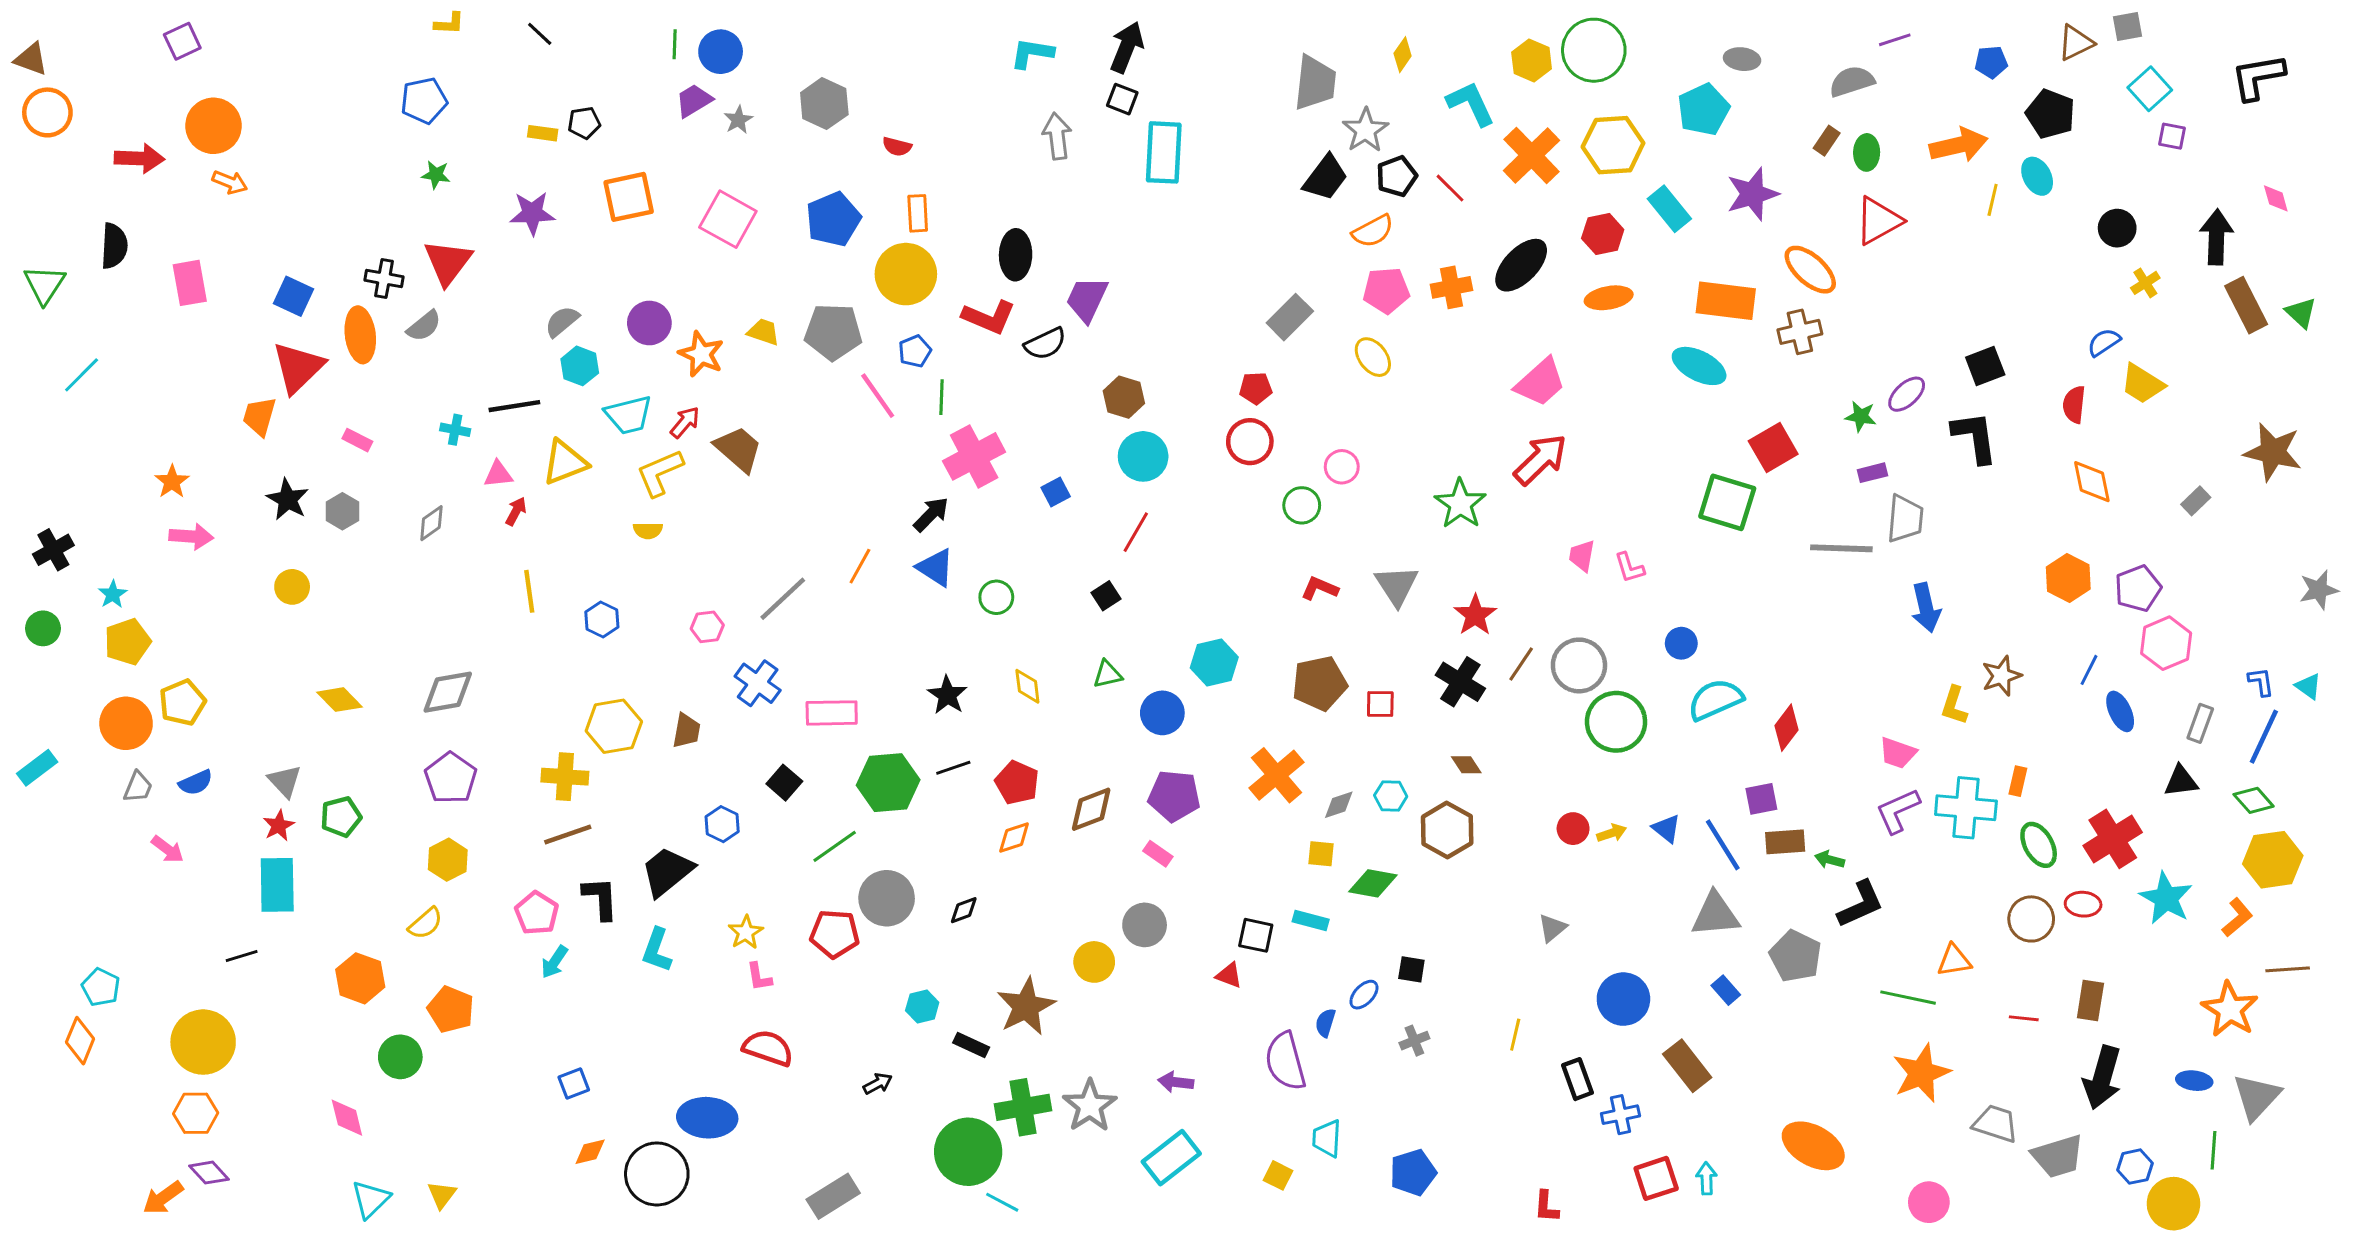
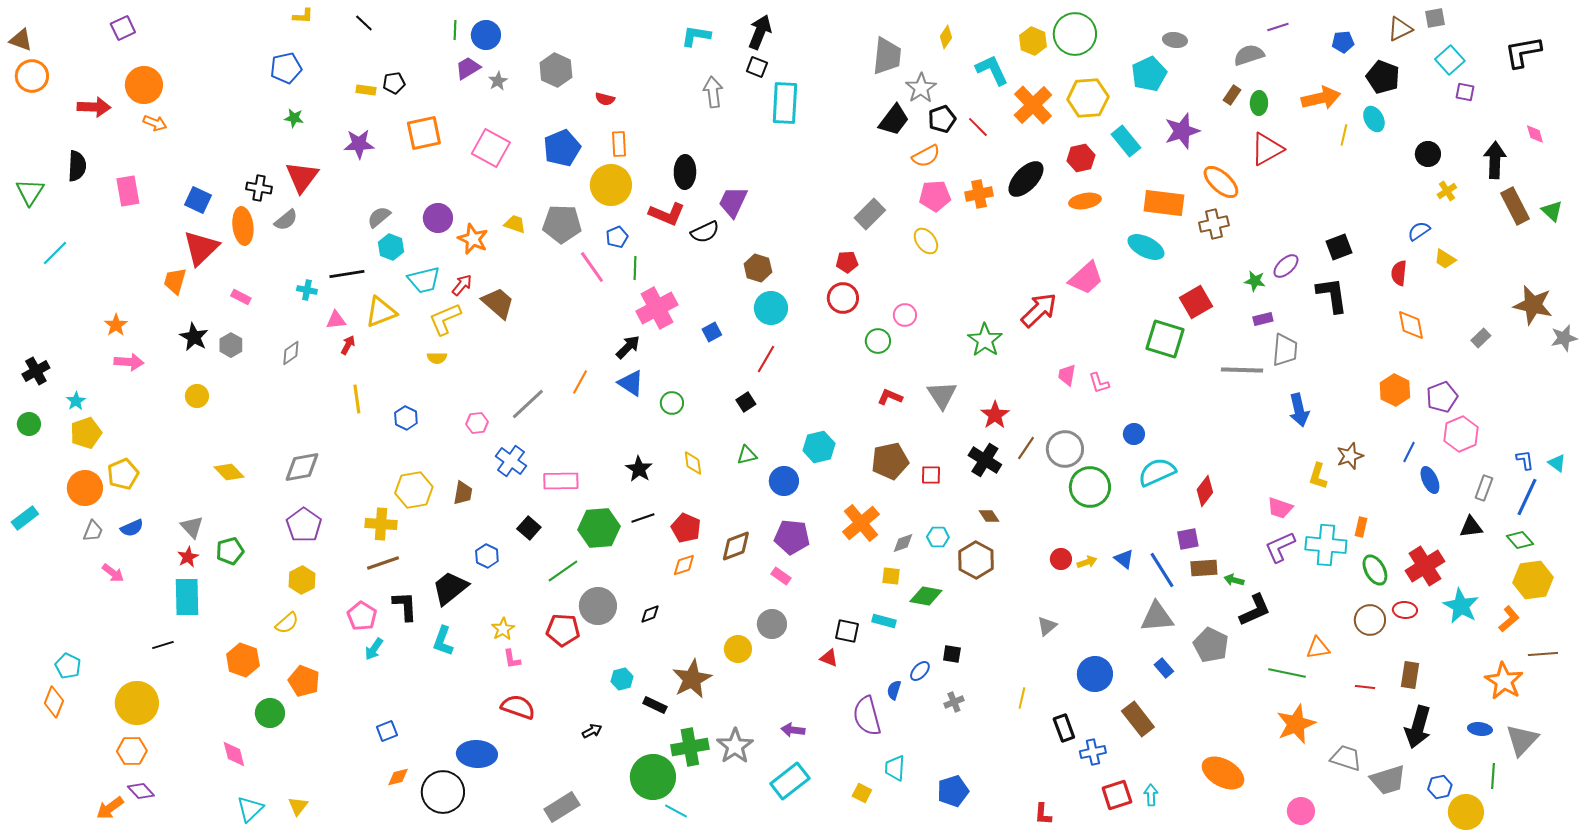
pink trapezoid: (1540, 382) -> (1086, 278), moved
yellow trapezoid: (2142, 384) -> (1445, 259), size x0.7
gray star: (2319, 590) -> (1564, 338), moved

